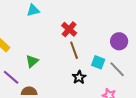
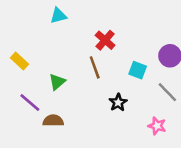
brown line: (74, 50) -> (95, 67), moved
cyan square: (98, 62) -> (138, 70), moved

